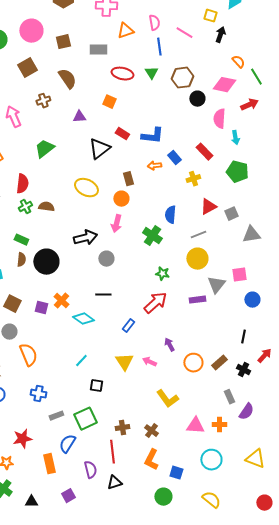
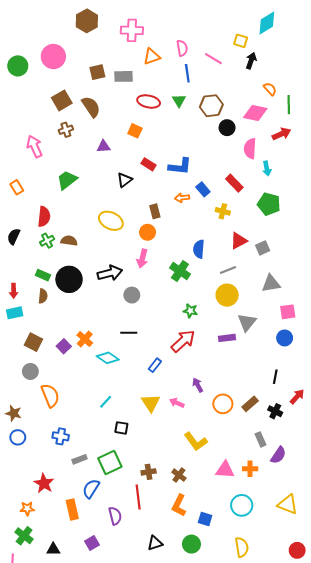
brown square: (63, 42) -> (97, 72), moved
brown square: (27, 68) -> (62, 100), moved
green line: (256, 77) -> (289, 105), turned 30
black triangle: (99, 149) -> (125, 180), size x0.7
yellow cross: (193, 179) -> (223, 211), turned 32
gray triangle: (251, 235) -> (271, 284), moved
black circle: (46, 262) -> (69, 279), moved
pink square: (239, 275) -> (288, 312), moved
purple square: (41, 308) -> (64, 346), turned 32
red star: (22, 439) -> (44, 483), turned -30
black triangle: (114, 483) -> (155, 543), moved
yellow semicircle: (211, 500) -> (242, 547), turned 42

